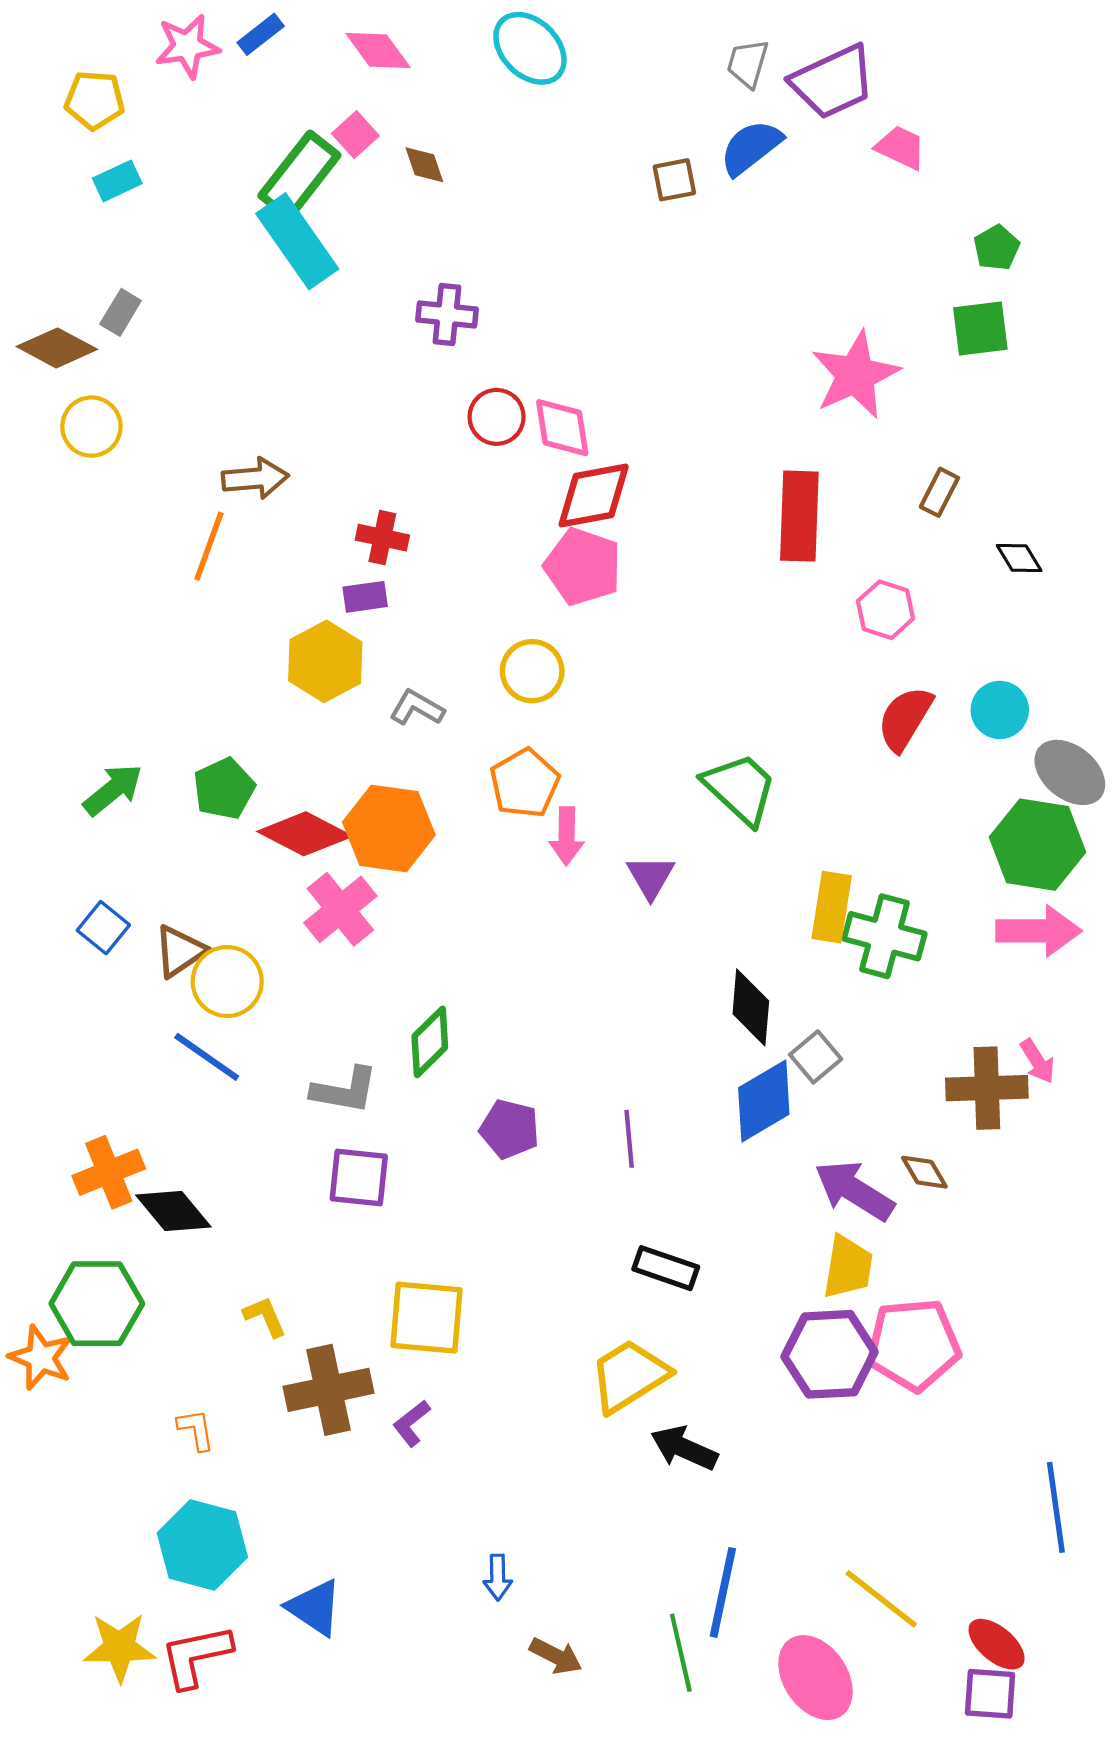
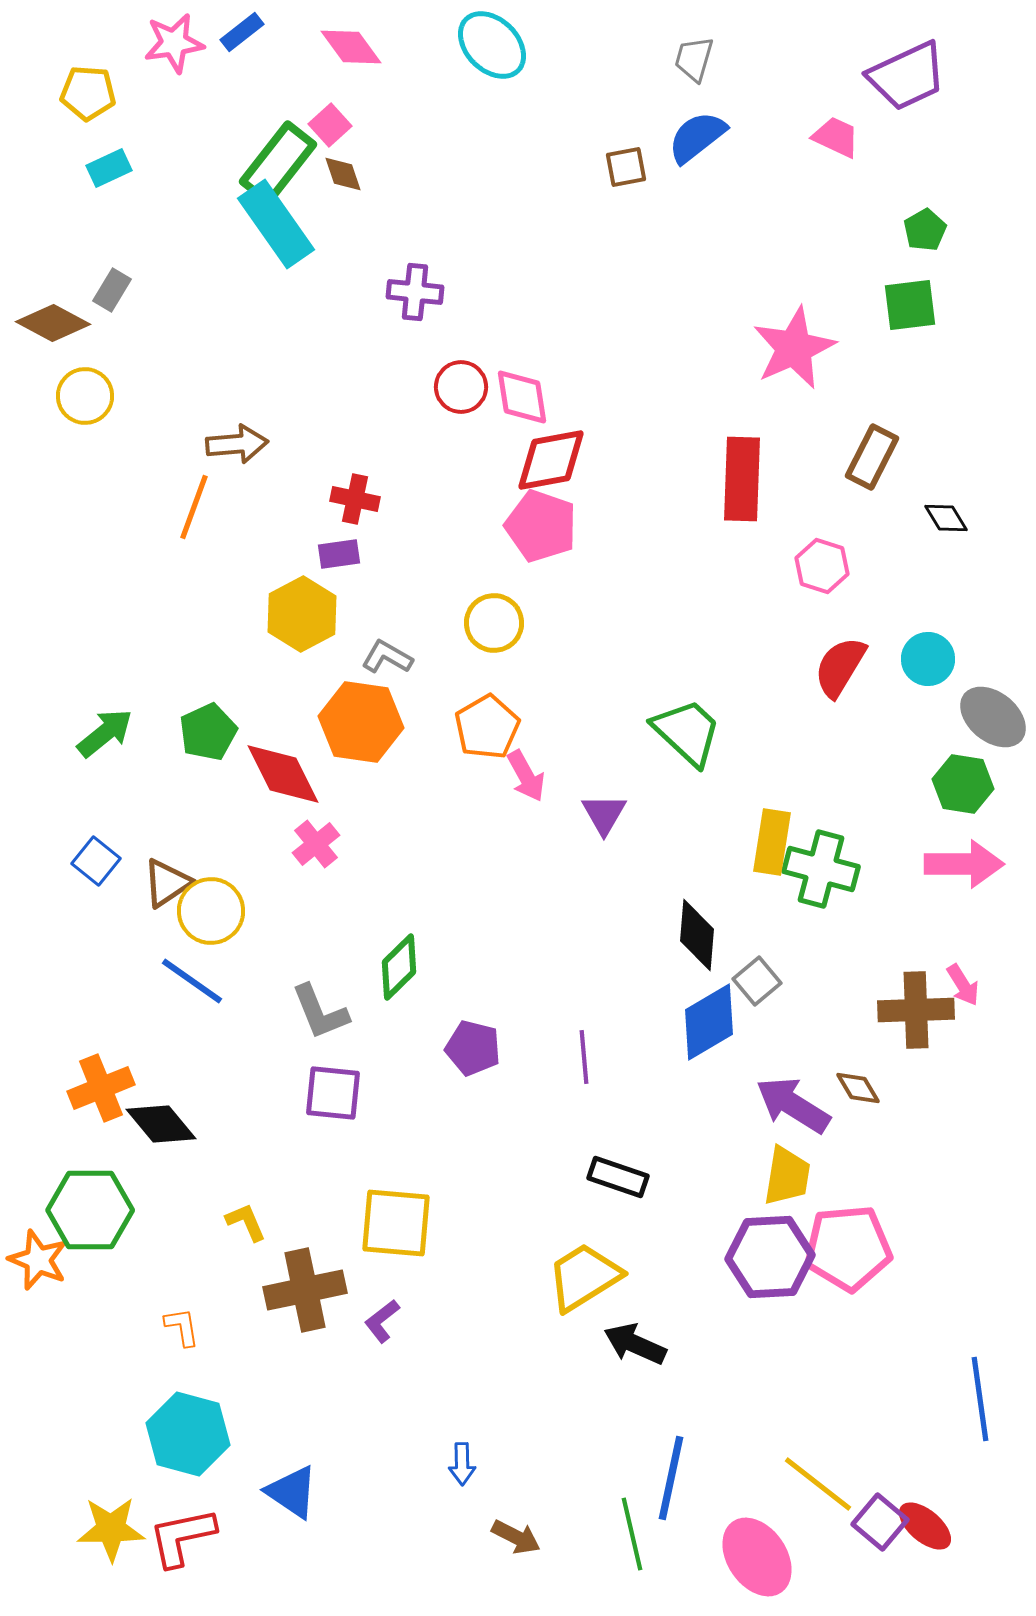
purple trapezoid: (833, 82) -> (907, 76), moved
brown diamond: (424, 165) -> (343, 174), moved
brown rectangle: (939, 492) -> (872, 457), size x1.4
orange hexagon: (389, 828) -> (361, 722), moved
red diamond: (305, 834) -> (283, 774), turned 36
pink arrow: (567, 836) -> (526, 776), turned -30
green hexagon: (1037, 845) -> (963, 784), size x0.7
pink cross: (340, 909) -> (316, 844), size x0.7
gray L-shape: (345, 1090) -> (320, 1012), turned 58
purple square: (990, 1694) -> (880, 1522), moved, turned 36

